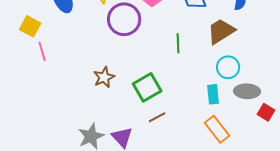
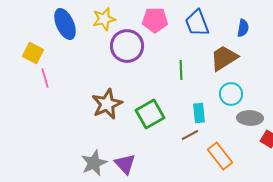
brown star: (104, 77) -> (107, 104), size x1.4
cyan rectangle: (213, 94) -> (199, 113), moved
brown line: (157, 117) -> (190, 135), moved

